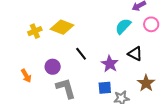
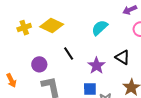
cyan semicircle: (123, 26) -> (100, 28), moved
orange arrow: (26, 76) -> (11, 80), moved

